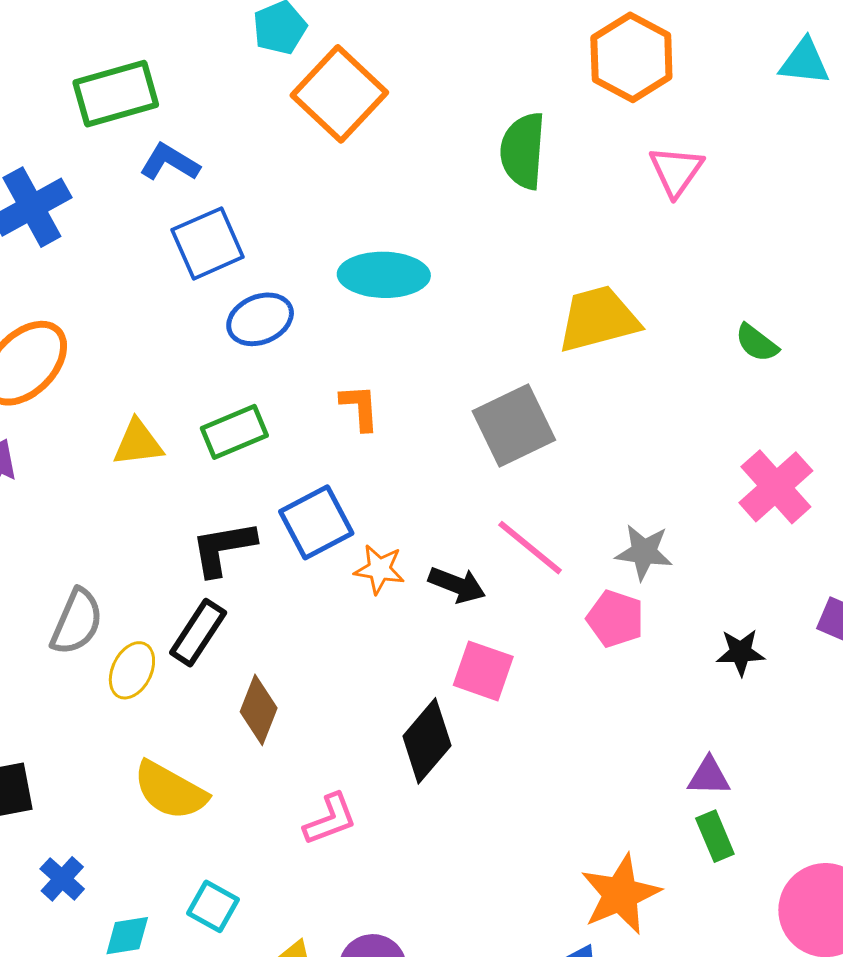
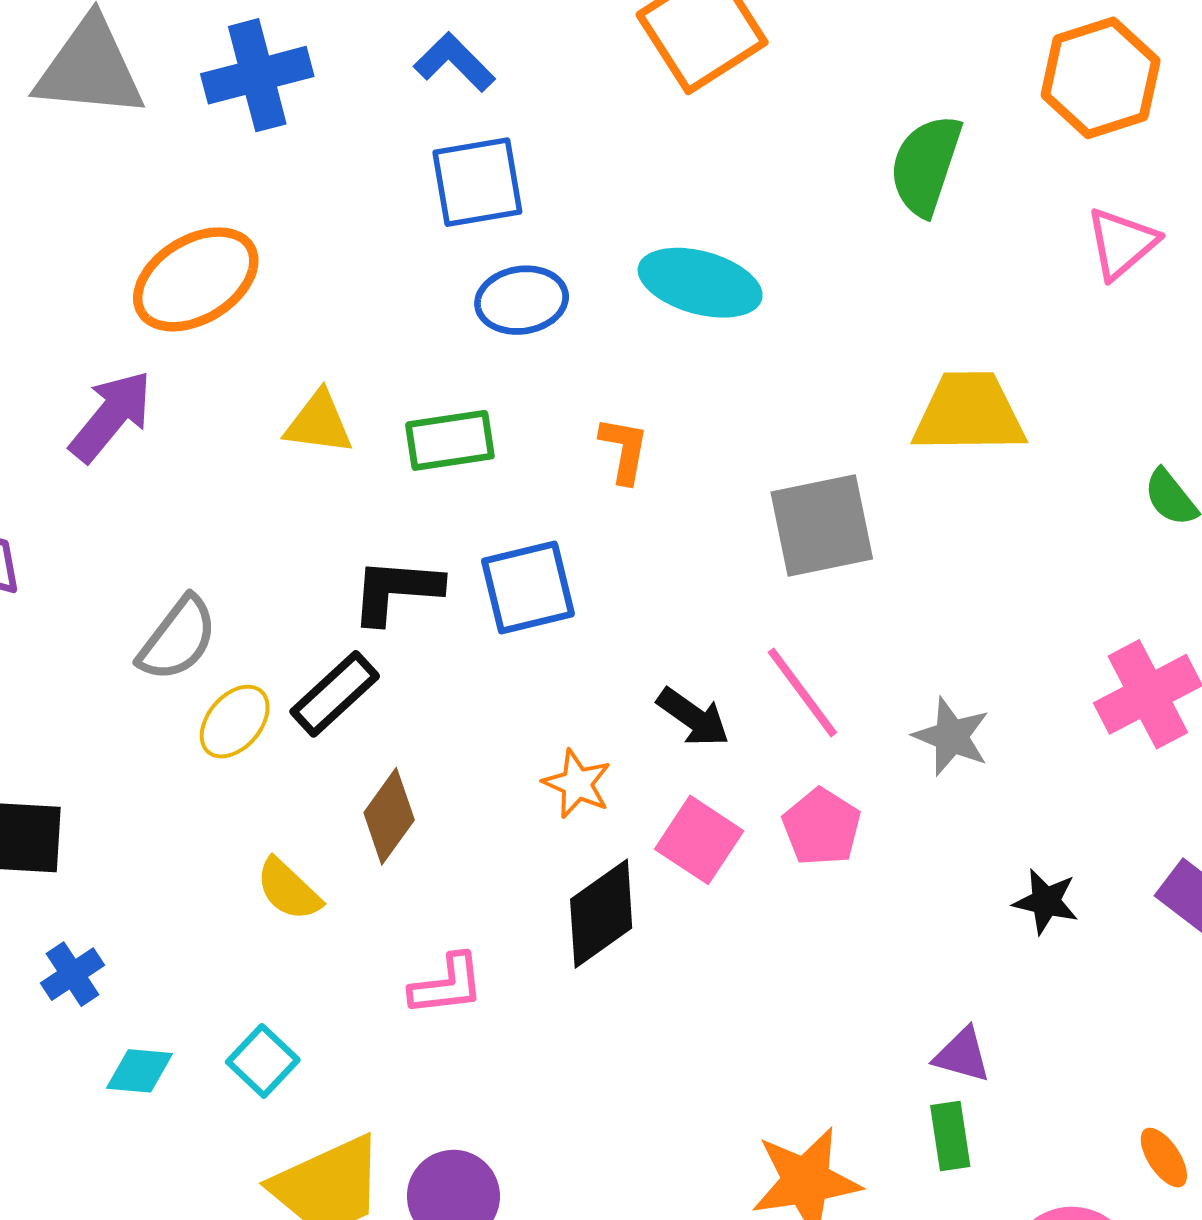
orange star: (379, 569) -> (577, 784), moved
pink pentagon: (615, 619) -> (822, 827), moved
yellow semicircle: (170, 791) -> (288, 890), moved, size x0.7

